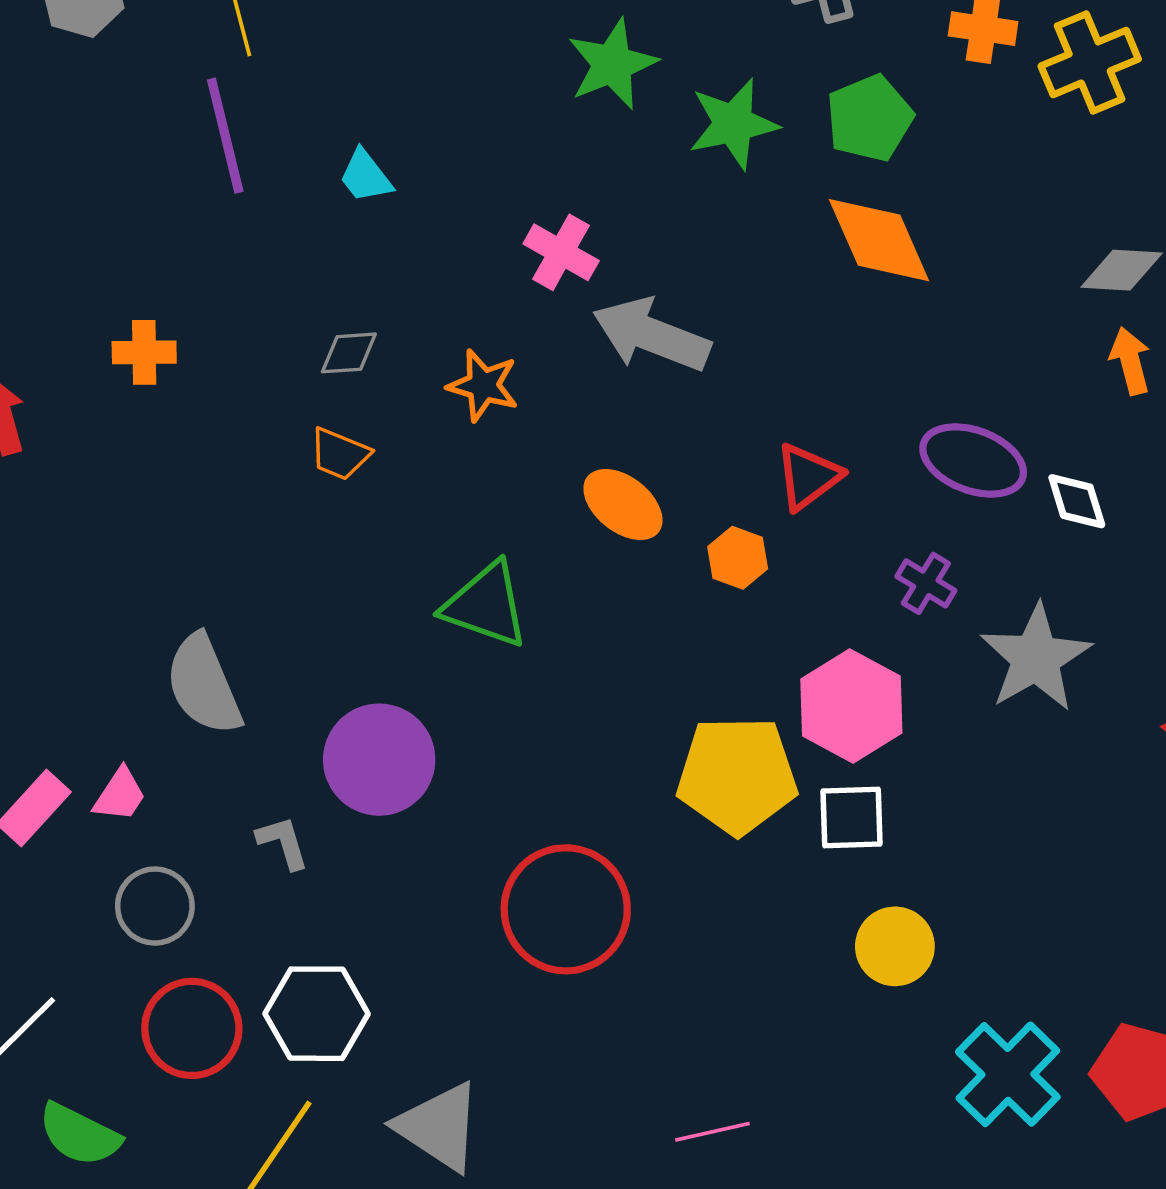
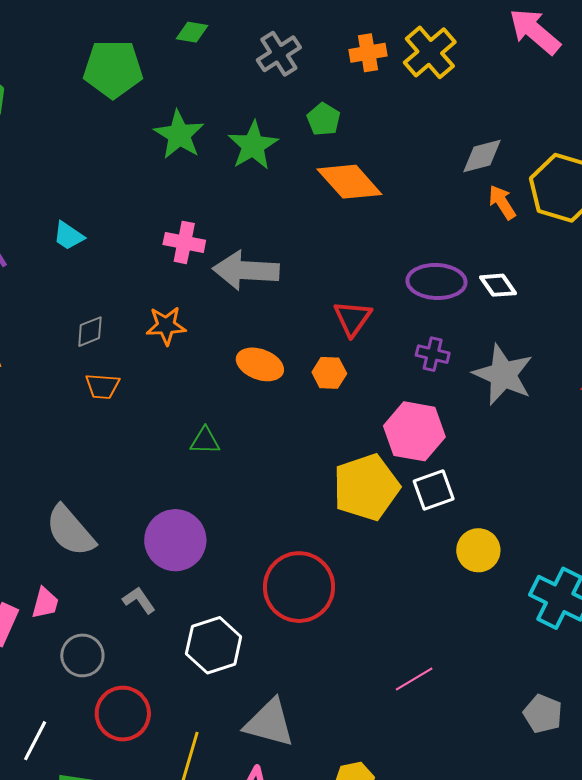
green pentagon: (869, 118) -> (324, 119), size x0.7
green triangle: (486, 605) -> (205, 441), size x0.6
white hexagon: (316, 1014) -> (214, 645), moved

